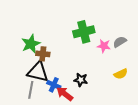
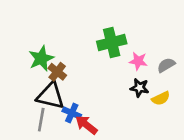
gray semicircle: (120, 42) -> (166, 65), moved
brown cross: (43, 54) -> (57, 72), turned 32
black star: (81, 80) -> (140, 88), moved

